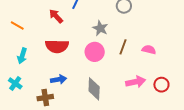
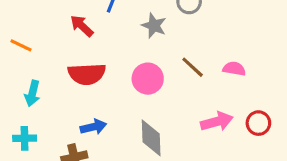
gray star: (100, 28) -> (154, 26), moved
brown line: (123, 47) -> (193, 67), turned -63
cyan cross: (15, 83) -> (25, 138), turned -32

